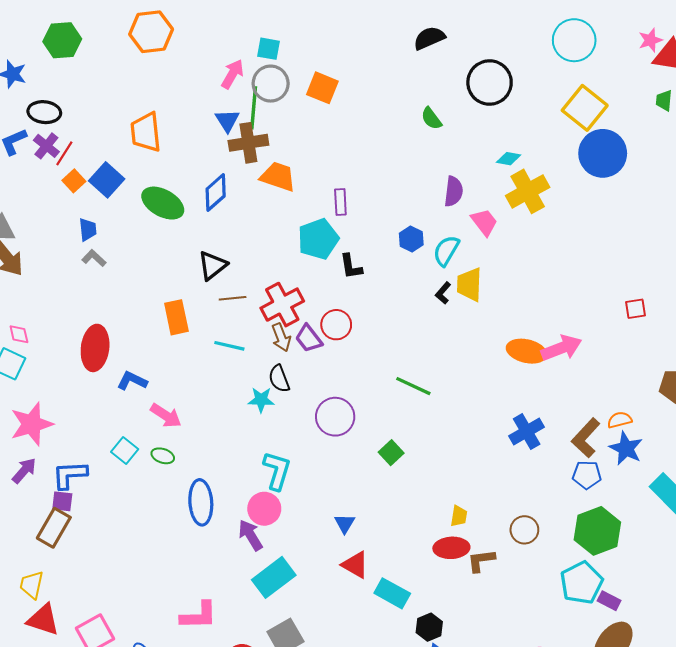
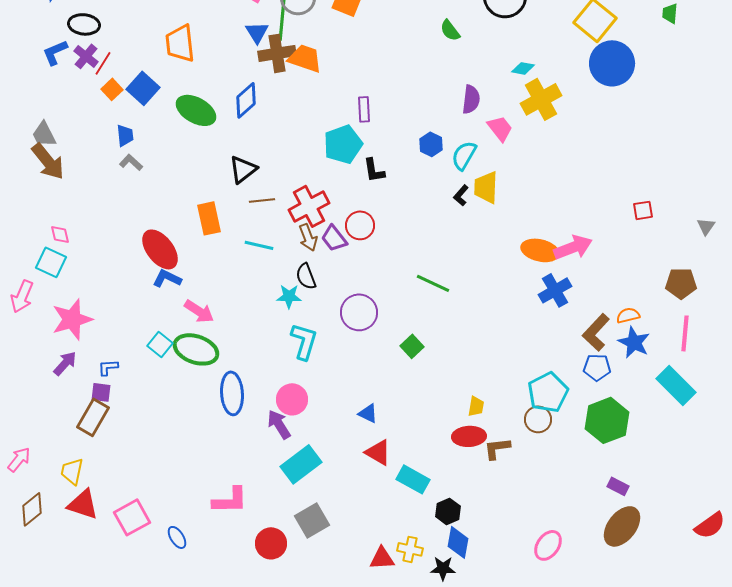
orange trapezoid: (278, 177) -> (305, 58), moved
red ellipse: (95, 348) -> (160, 249), moved, turned -45
blue cross: (527, 432) -> (555, 290), moved
green ellipse: (163, 456) -> (196, 349), size x2.0
cyan L-shape: (277, 471) -> (304, 341), moved
blue L-shape: (70, 475) -> (108, 367), size x0.6
blue triangle: (345, 524) -> (368, 413), turned -35
cyan pentagon: (582, 583) -> (548, 392), moved

